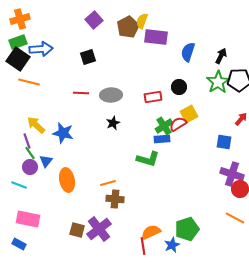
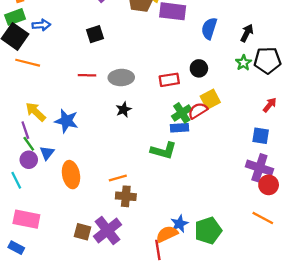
blue arrow: (41, 49) -> (41, 25), size x0.7
green star: (218, 82) -> (243, 63), size x0.6
blue square: (224, 142) -> (261, 136), moved
cyan line: (19, 185) -> (16, 180), turned 42
blue star: (172, 245) -> (179, 224), moved

